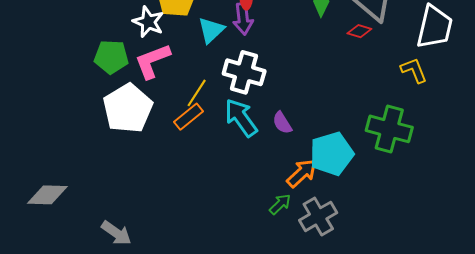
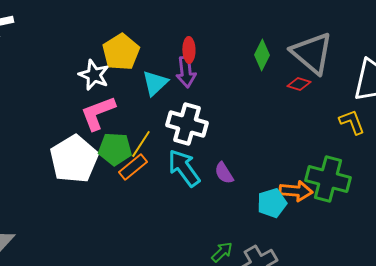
green pentagon: (111, 57) -> (115, 149), moved
cyan pentagon: (332, 154) -> (272, 203), size x0.7
orange arrow: (302, 173) -> (296, 191), moved, turned 48

